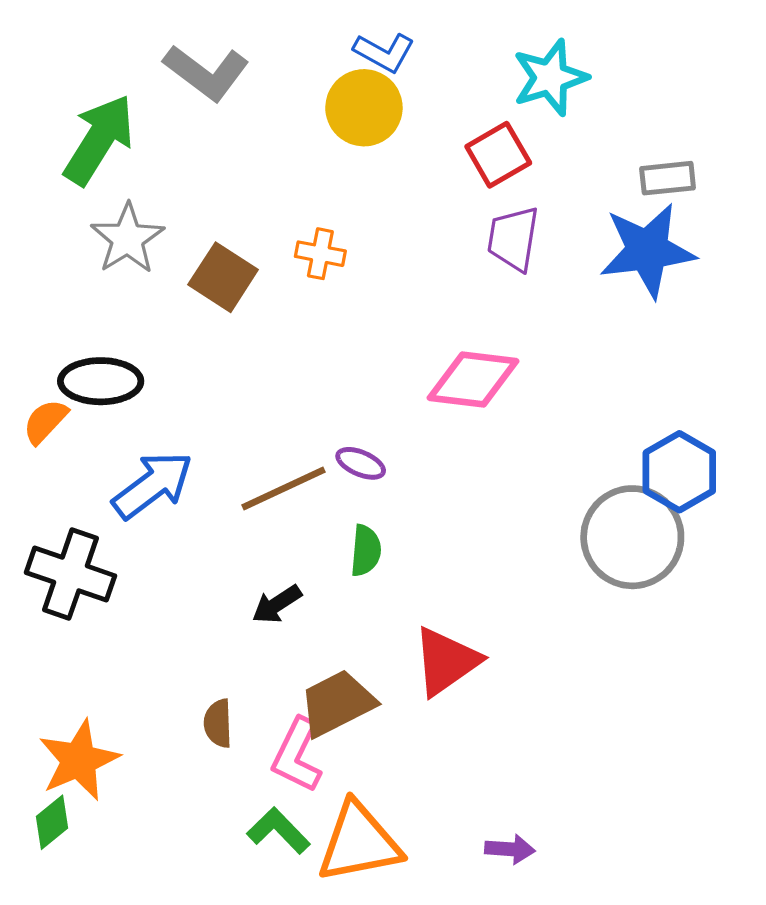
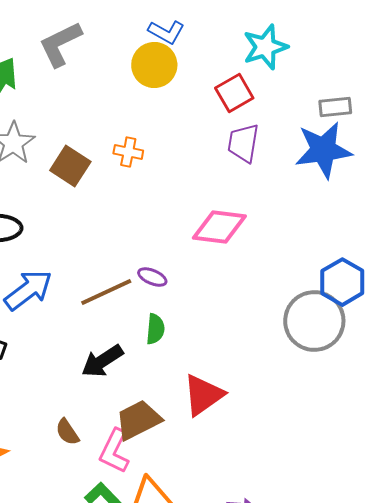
gray L-shape: (206, 73) -> (60, 44), turned 117
black arrow: (277, 604) -> (102, 361), size x1.4
brown semicircle: (218, 723) -> (67, 432), turned -32

